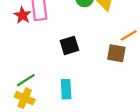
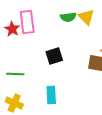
green line: (26, 80) -> (15, 74), moved, turned 36

